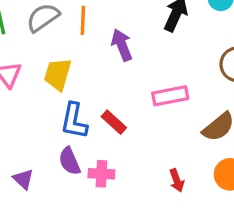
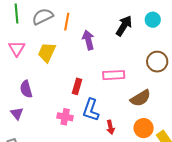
blue L-shape: (74, 121) -> (91, 110), moved
red rectangle: (114, 122) -> (77, 86), turned 56
purple semicircle: (70, 161) -> (26, 89), moved

